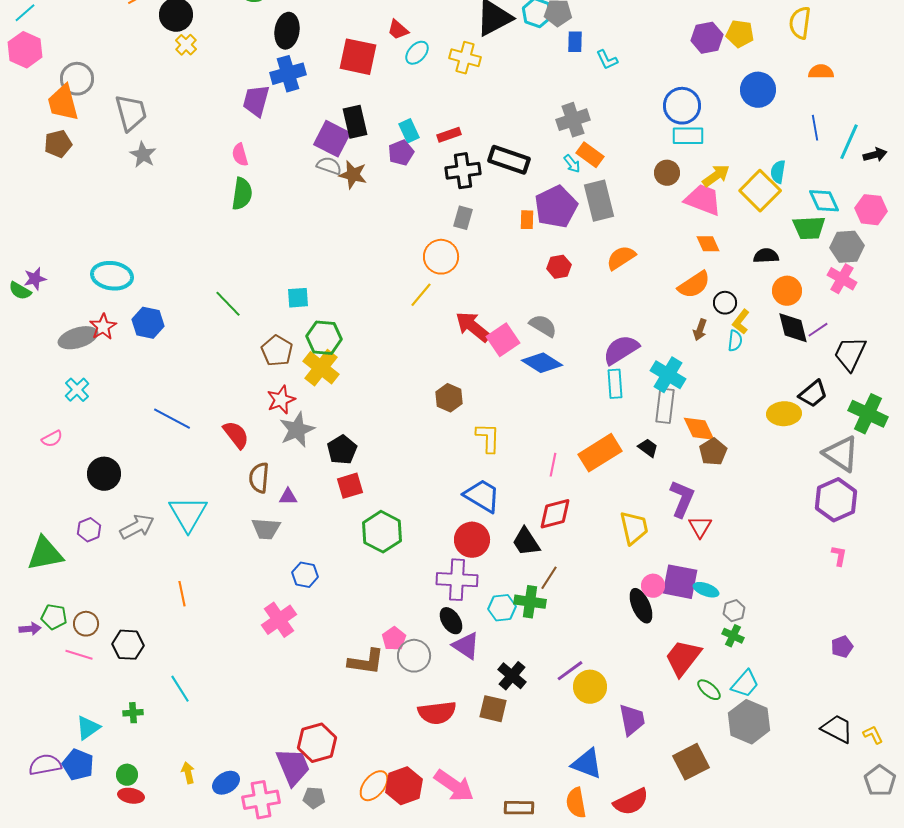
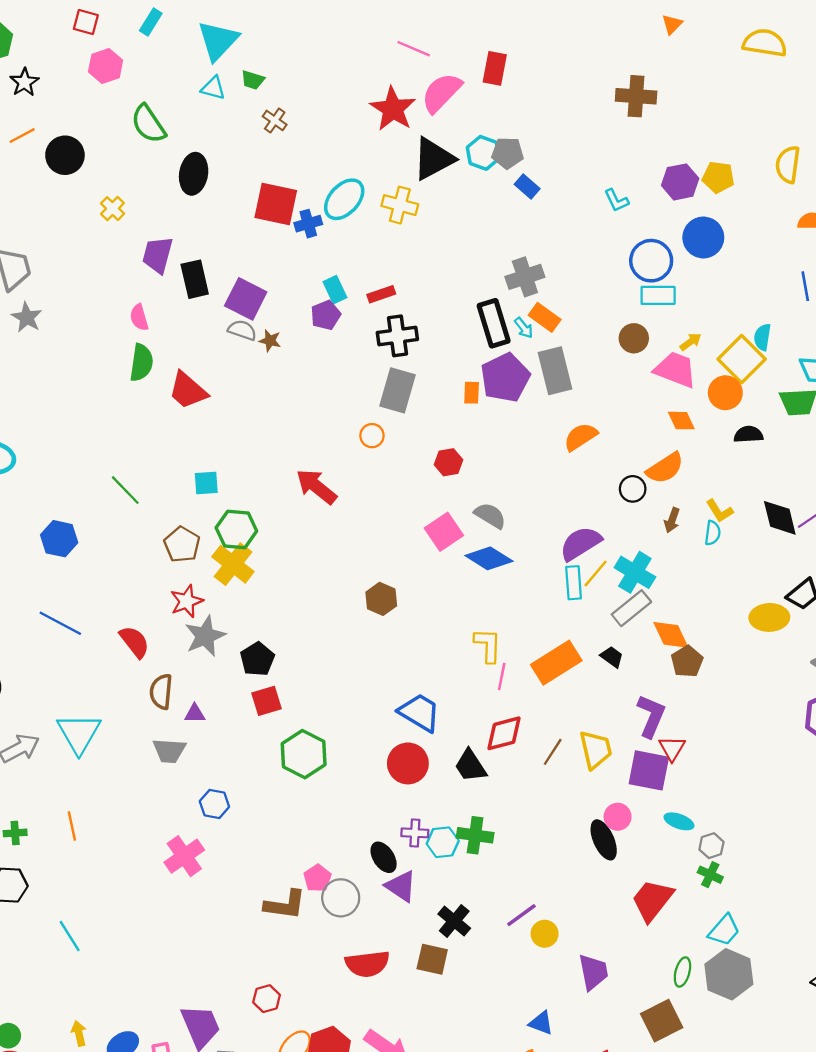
red trapezoid: (398, 30) -> (188, 390), moved, size x1.6
blue rectangle: (575, 42) -> (527, 187), turned -50
yellow cross: (186, 45) -> (112, 209), moved
cyan ellipse: (417, 53) -> (344, 199), size x1.5
cyan L-shape: (607, 60) -> (616, 200), moved
blue cross: (288, 74) -> (308, 224), moved, size x0.7
blue circle: (758, 90) -> (703, 237), moved
black rectangle: (355, 122) -> (195, 279), moved
black rectangle: (509, 160) -> (494, 323), moved, turned 54
brown star: (353, 175) -> (270, 341), size x0.7
yellow arrow: (716, 176) -> (691, 342), size x0.7
gray rectangle: (463, 218) -> (397, 390), size x1.6
orange circle: (441, 257) -> (372, 436), size x0.6
red hexagon: (559, 267) -> (448, 462), moved
orange circle: (787, 291) -> (725, 393), moved
yellow line: (421, 295) -> (596, 573), moved
black circle: (725, 303) -> (633, 489), moved
yellow L-shape: (741, 322) -> (720, 511), turned -70
blue hexagon: (148, 323) -> (59, 539), moved
red arrow: (473, 327) -> (316, 487), moved
gray rectangle: (665, 406) -> (631, 608), turned 44
yellow L-shape: (488, 438) -> (488, 645), moved
brown line: (549, 578) -> (553, 752), moved
purple cross: (457, 580) -> (415, 833), moved, size x0.6
purple square: (680, 582) -> (649, 770), moved
yellow circle: (590, 687) -> (545, 934), size x0.7
green ellipse: (709, 690) -> (682, 972), moved, turned 65
green cross: (133, 713) -> (15, 833), moved
red hexagon: (317, 743) -> (267, 999), moved, size x0.6
blue triangle: (587, 764) -> (541, 1023), size x0.7

